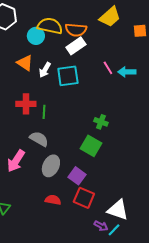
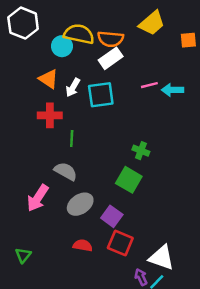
pink line: (108, 68) -> (149, 85), turned -72
red cross: (26, 104) -> (50, 115), moved
gray ellipse: (51, 166) -> (80, 204), turned 30
purple arrow: (101, 226) -> (141, 277), turned -144

